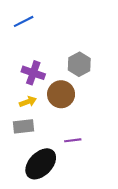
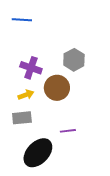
blue line: (24, 21) -> (22, 20), turned 30

